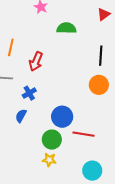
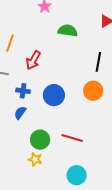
blue cross: (29, 93) -> (23, 91), turned 32
blue semicircle: (21, 116) -> (20, 113), moved
blue circle: (62, 117) -> (54, 95), moved

